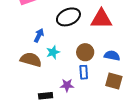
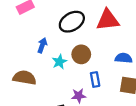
brown circle: (85, 52) -> (81, 54), moved
brown semicircle: (31, 60) -> (24, 78), moved

